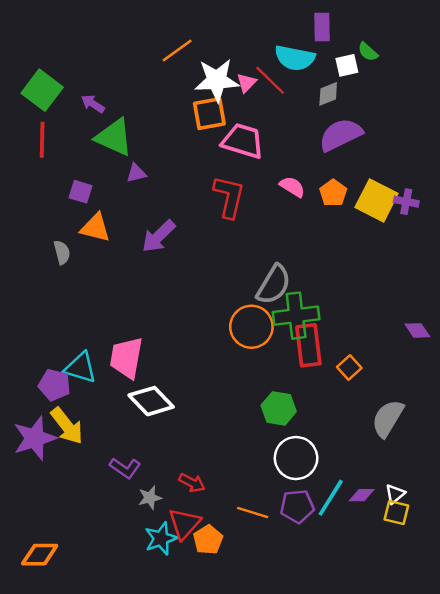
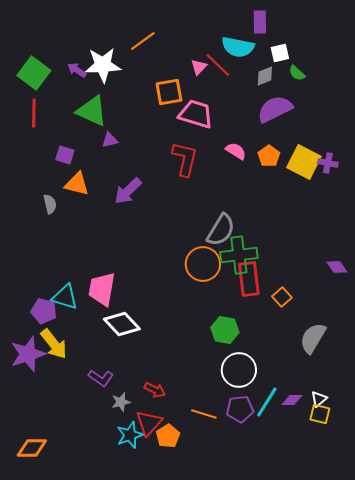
green semicircle: (368, 52) -> (297, 73), moved
white star: (217, 80) -> (103, 65), moved
purple arrow: (93, 104) -> (77, 70), moved

